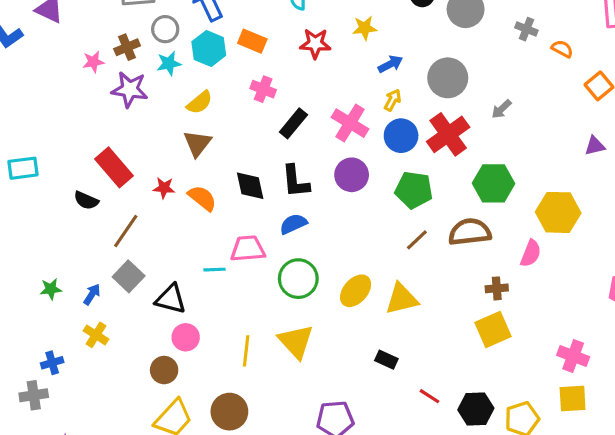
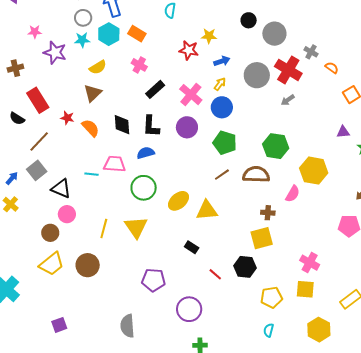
red star: (315, 44) -> (189, 50), moved
brown cross: (127, 47) -> (15, 68), moved
red cross: (448, 134) -> (288, 70), moved, turned -32
black hexagon: (476, 409) -> (245, 267), moved

